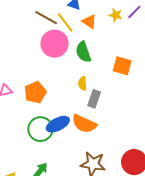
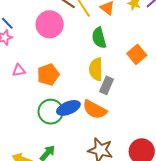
pink circle: (55, 44) -> (50, 24), moved
orange square: (122, 66) -> (137, 54), turned 30
yellow semicircle: (82, 84) -> (96, 69), size x1.6

